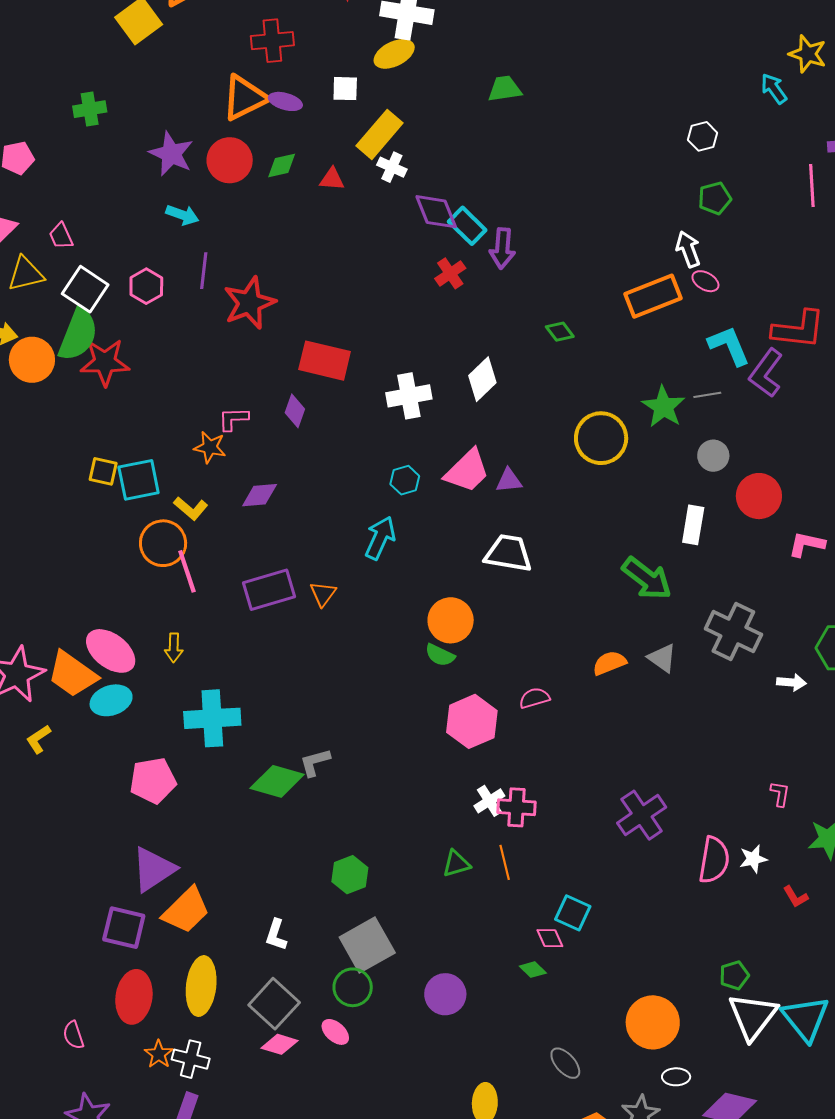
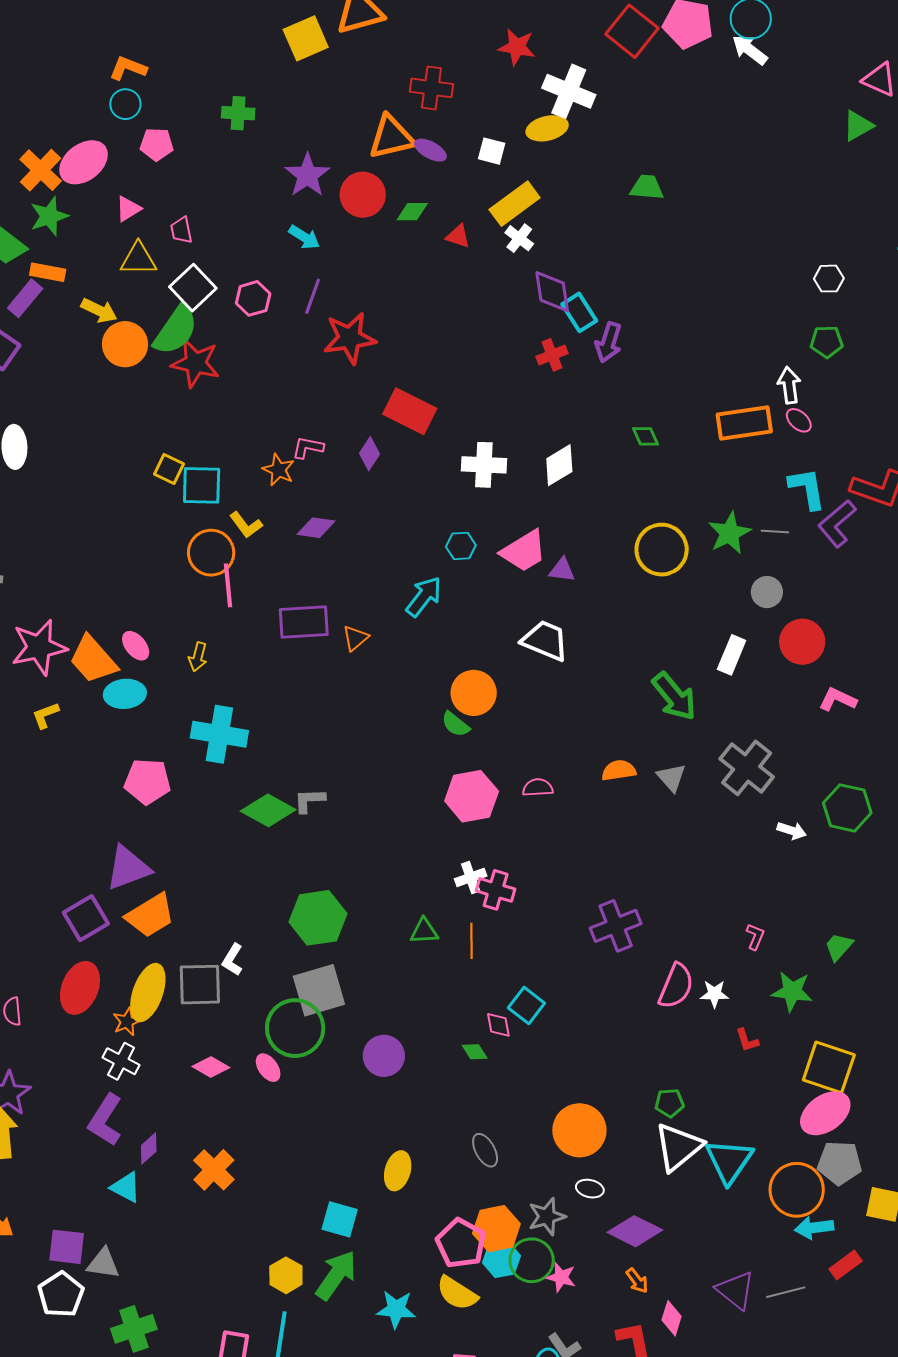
pink ellipse: (111, 651) -> (136, 646), size x0.6
green hexagon: (350, 875) -> (318, 918), size x1.5
purple square: (124, 928) -> (86, 918), turned 33
green circle: (353, 987) -> (295, 1028), size x1.5
gray square: (274, 1004) -> (200, 985), moved, turned 33
orange star: (159, 1054) -> (127, 1022), moved

